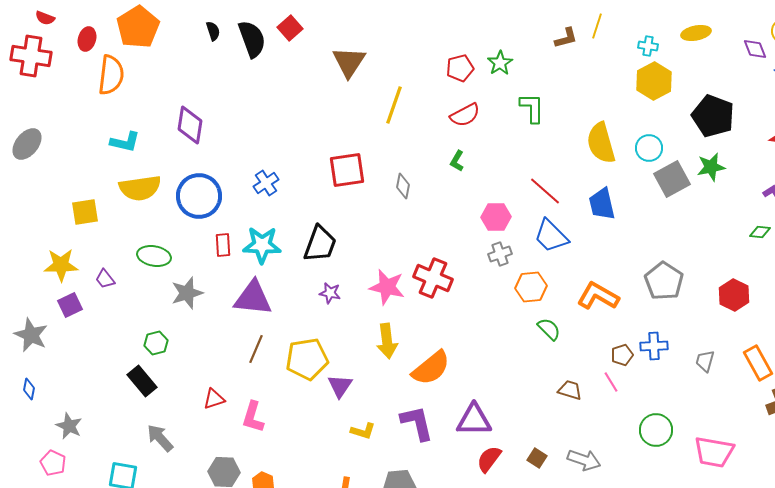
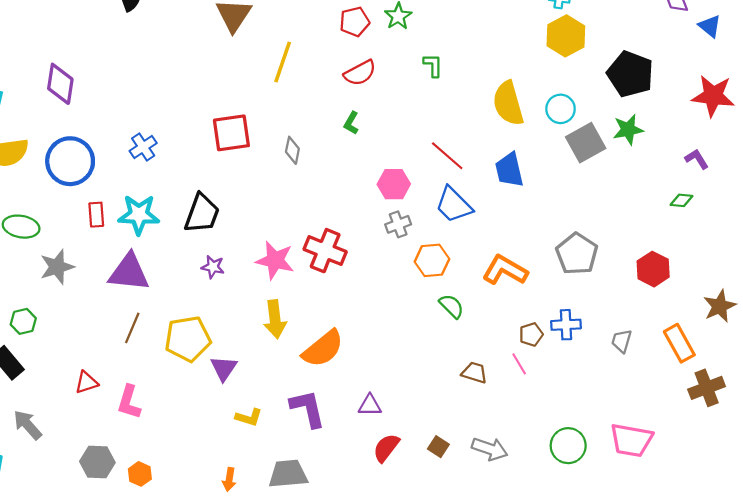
green L-shape: (532, 108) -> (433, 65), size x0.7
purple triangle: (474, 420) -> (370, 405), size x0.6
green circle: (656, 430) -> (568, 446), moved

